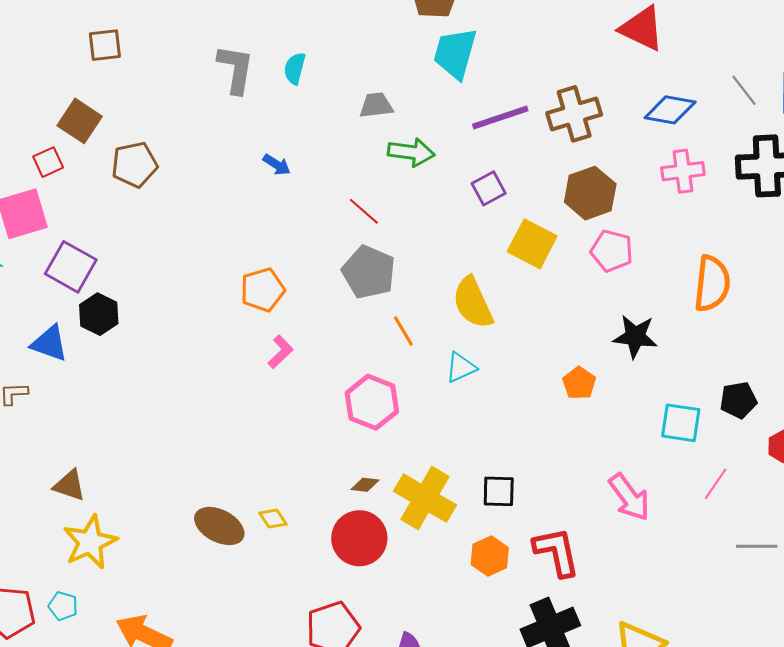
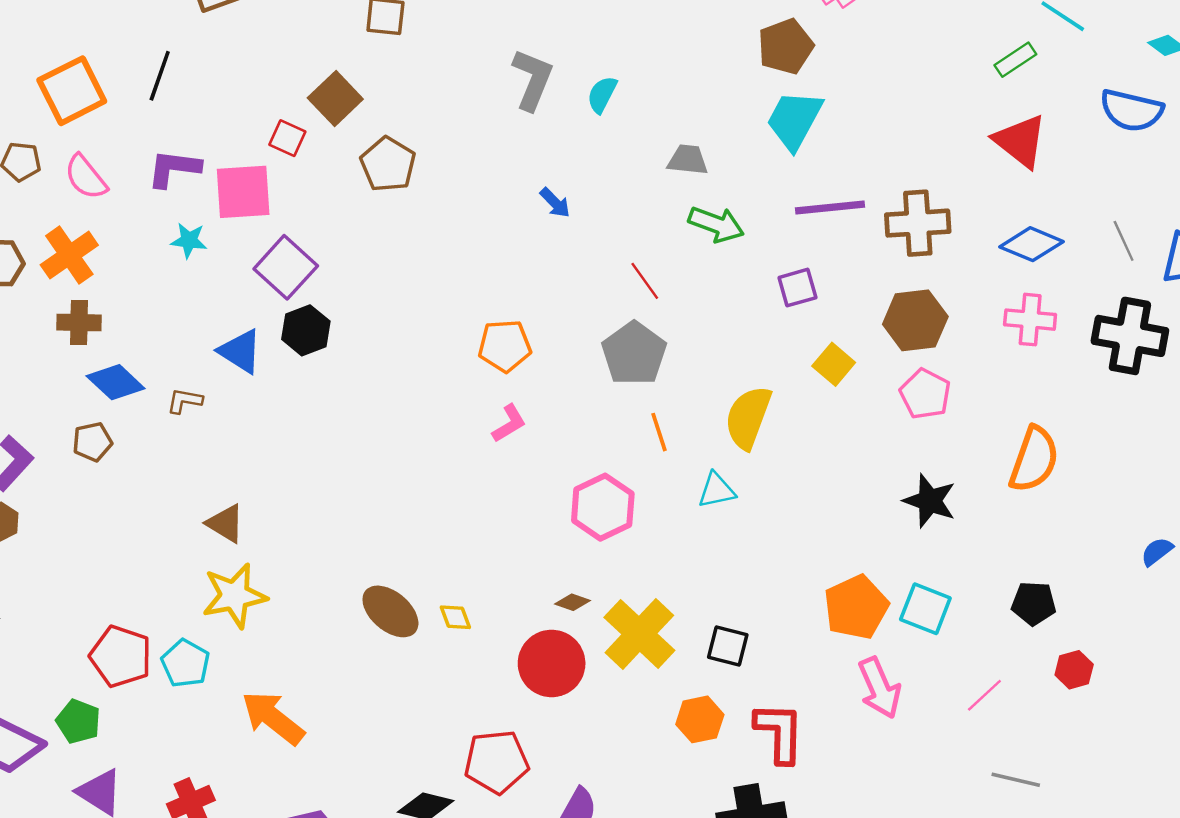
red square: (48, 162) -> (287, 138), turned 36
brown pentagon: (134, 165) -> (388, 164), turned 30
yellow square: (532, 244) -> (834, 364), size x0.7
yellow semicircle: (473, 303) -> (748, 417), turned 32
orange pentagon: (579, 383) -> (856, 607), moved, size x1.6
cyan square: (681, 423) -> (925, 609), moved
cyan pentagon: (63, 606) -> (185, 663), size x1.4

